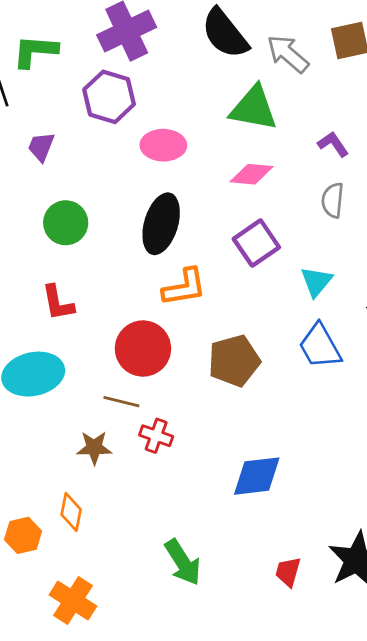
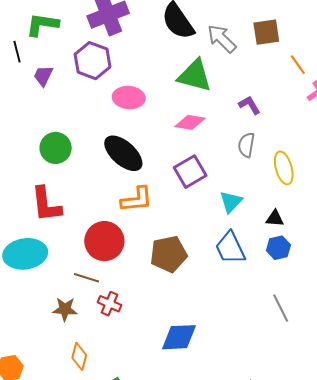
purple trapezoid: (41, 147) -> (43, 76), moved
black ellipse: (161, 224) -> (123, 153), turned -69
red L-shape: (58, 303) -> (46, 204), size x1.4
orange diamond: (71, 512) -> (79, 356), moved

